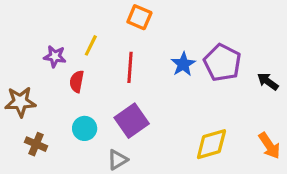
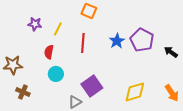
purple star: (55, 56) -> (35, 24), moved
purple square: (132, 121) -> (92, 86), moved
cyan circle: (85, 128) -> (56, 74), moved

